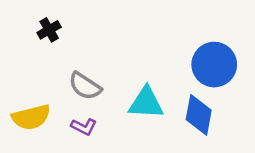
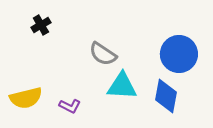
gray semicircle: (85, 86) -> (103, 54), moved

